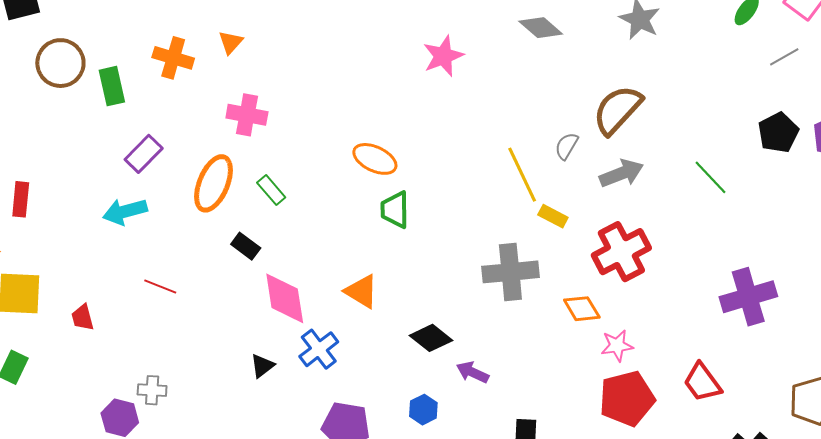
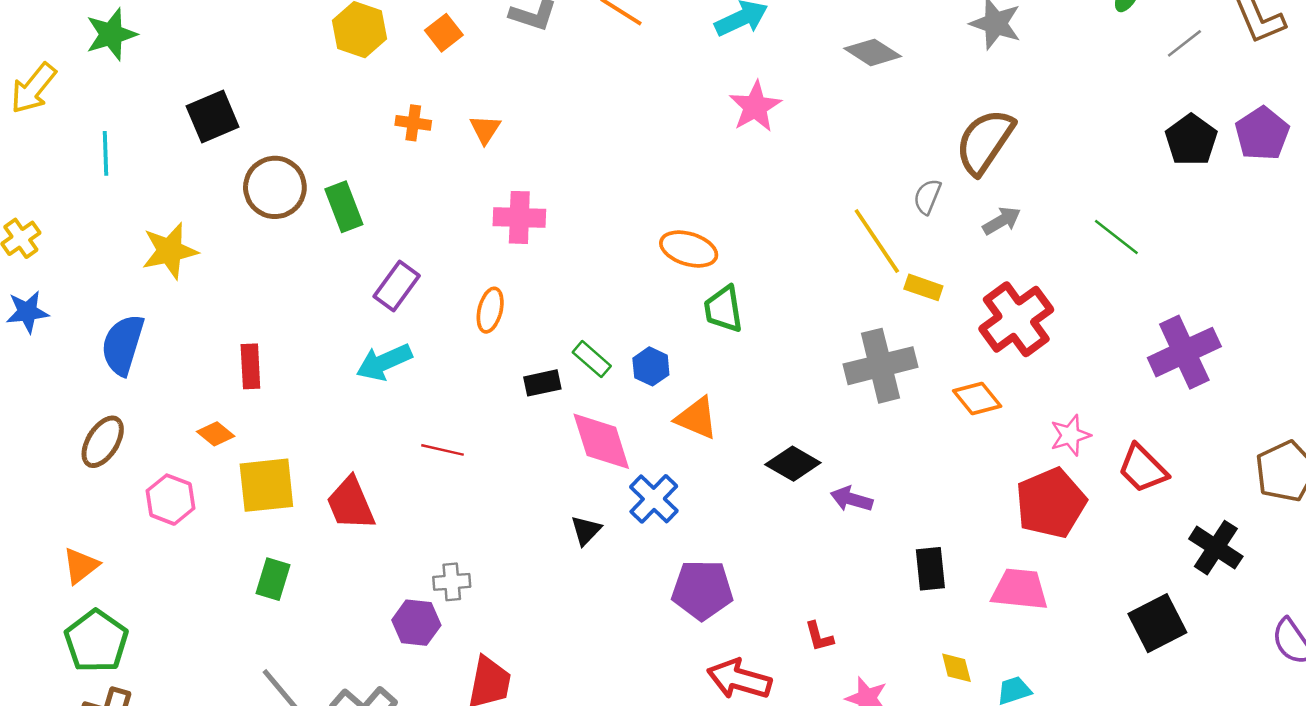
orange cross: (173, 58) -> (413, 123), moved, size x0.7
gray arrow: (622, 173) -> (1002, 221), size x0.7
green line: (711, 177) -> (1116, 237), moved
orange ellipse: (213, 183) -> (490, 310), size x0.6
green rectangle: (271, 190) -> (592, 359), moved
black rectangle: (246, 246) -> (542, 383), turned -40
red trapezoid: (83, 318) -> (351, 503), size x1.6
pink star: (617, 346) -> (1070, 435), moved
blue hexagon: (423, 410) -> (651, 366), moved

